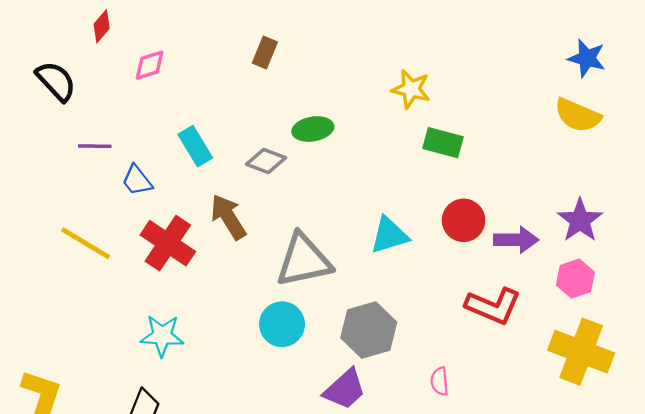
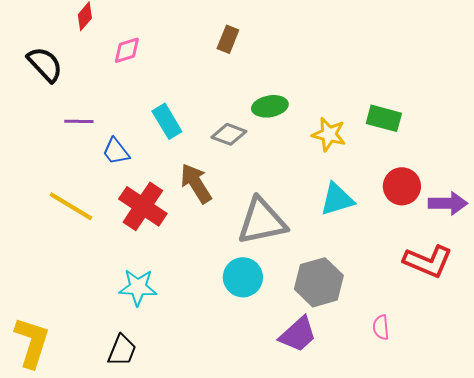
yellow star: (411, 89) -> (329, 134), moved

